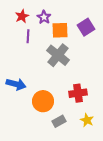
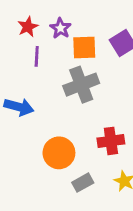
gray cross: (58, 55) -> (81, 85), turned 30
blue arrow: (16, 84) -> (19, 107), moved

